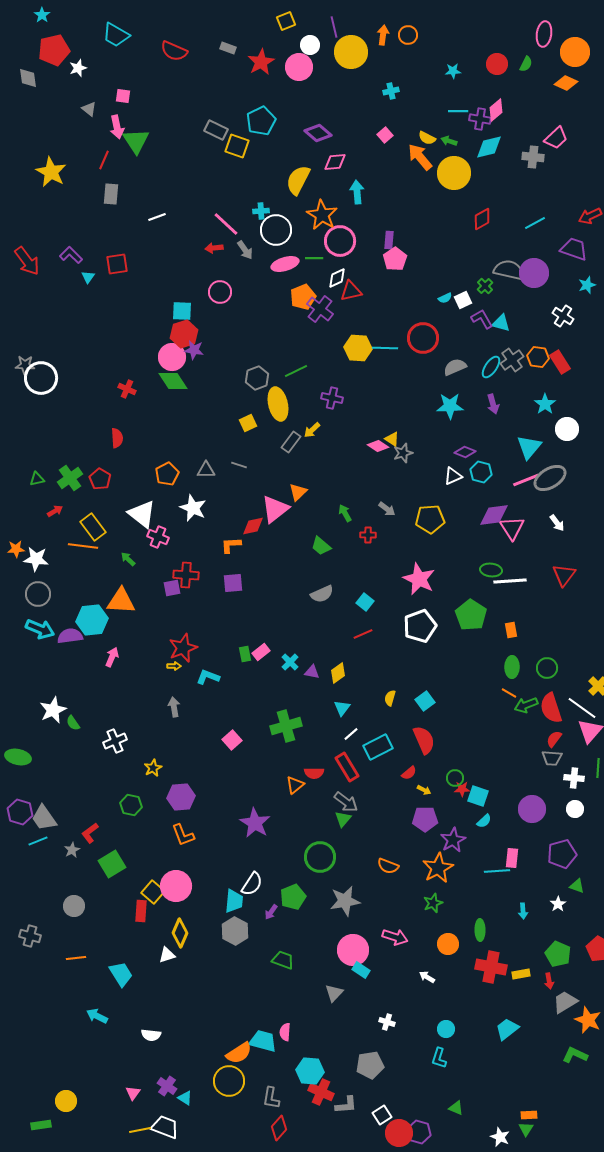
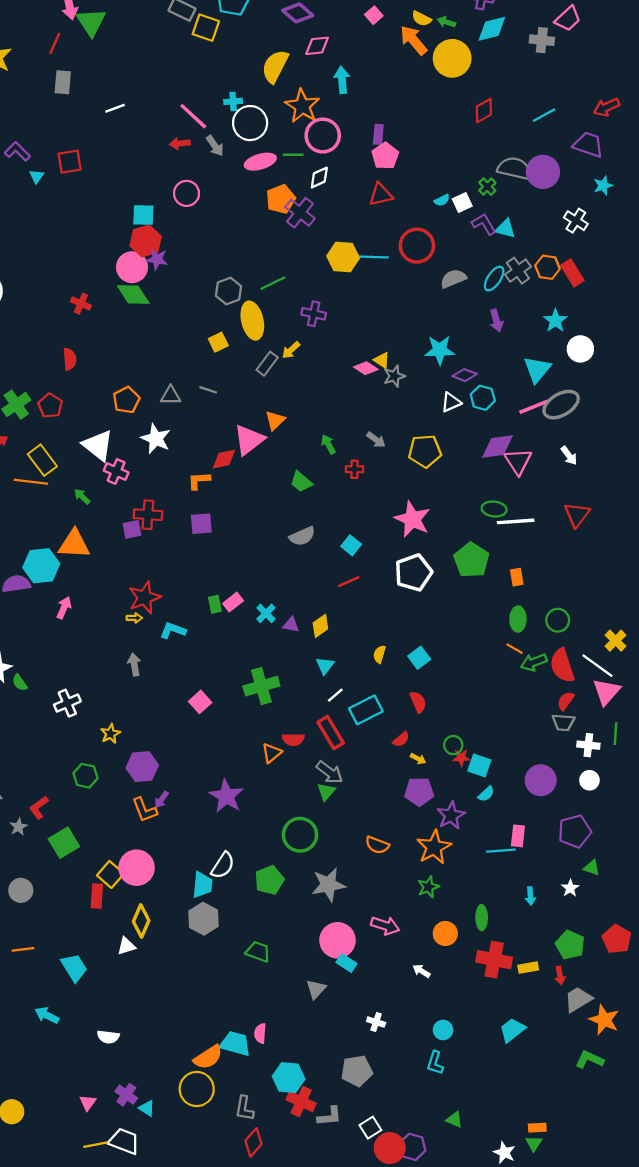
red triangle: (351, 291) -> (381, 195), moved
cyan star: (450, 406) -> (440, 350), moved
red semicircle: (424, 740) -> (418, 702), size x0.7
purple arrow: (271, 912) -> (162, 800), moved

